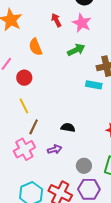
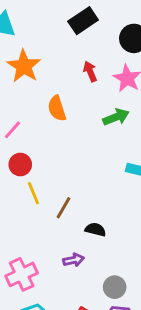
red circle: (24, 78) -> (20, 165), moved
brown line: (34, 127) -> (64, 208), moved
pink cross: (24, 149) -> (22, 274), moved

